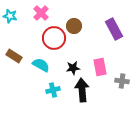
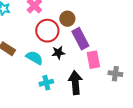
purple rectangle: (114, 29) -> (80, 39), moved
black star: (73, 68) -> (58, 53), moved

